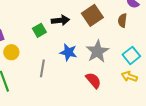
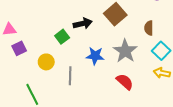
brown semicircle: (122, 20) -> (149, 28), moved
yellow circle: (11, 52) -> (46, 62), moved

